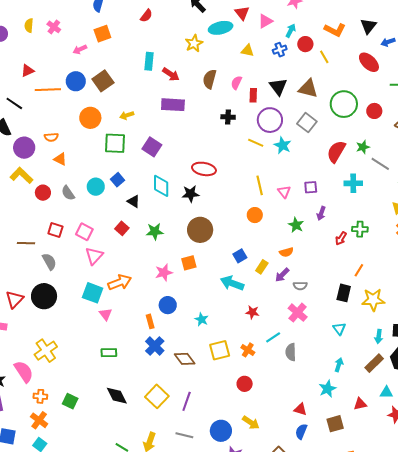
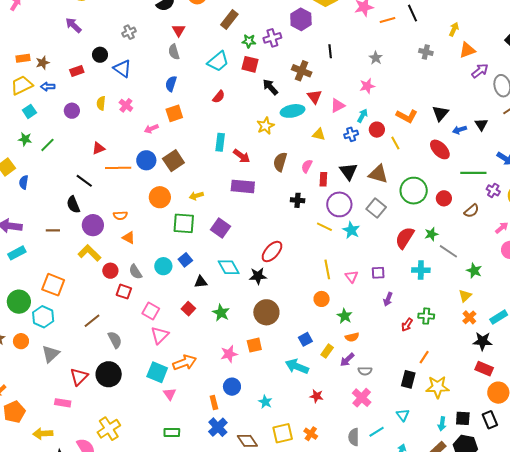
red ellipse: (204, 169) -> (272, 252), turned -60
cyan diamond: (161, 186) -> (229, 267), turned -30
black triangle: (134, 201) -> (201, 282), turned -40
green star: (296, 225) -> (345, 316), moved
red square: (55, 230) -> (124, 292), moved
green star: (155, 232) -> (221, 313), turned 30
brown line: (26, 243) -> (92, 321), turned -42
cyan line: (273, 337) -> (377, 432), moved

